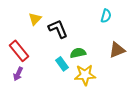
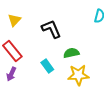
yellow triangle: (35, 19) -> (14, 20), moved
cyan rectangle: (62, 64) -> (47, 66), moved

